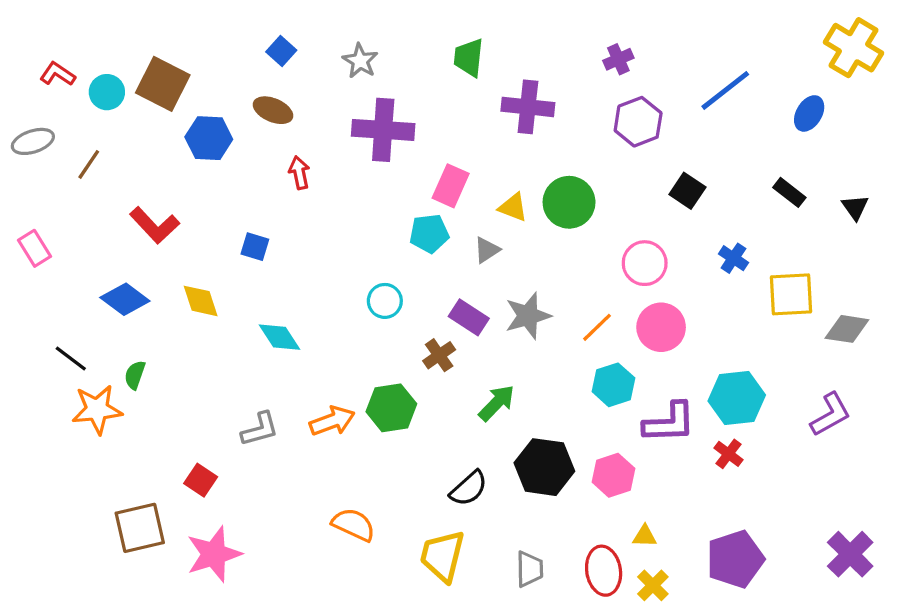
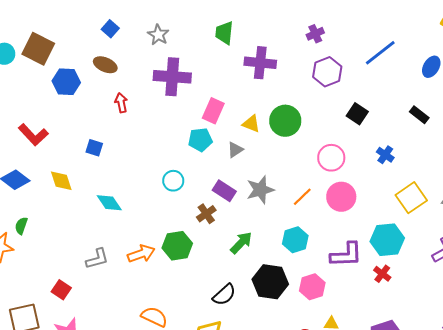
yellow square: (791, 294) -> (411, 198), moved, turned -32
cyan hexagon: (613, 385) -> (295, 240), moved

